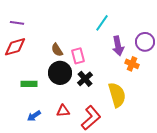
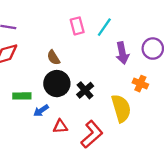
pink rectangle: (78, 56) -> (77, 26), moved
orange cross: (132, 64) -> (140, 84), moved
blue arrow: (34, 116) -> (41, 111), moved

